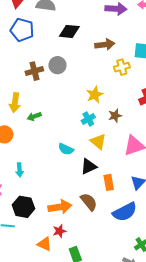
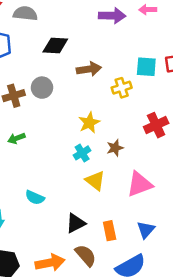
brown arrow: (105, 45) -> (89, 69), moved
green arrow: (34, 116) -> (16, 138), moved
cyan semicircle: (66, 149) -> (35, 198), moved
black triangle: (89, 166) -> (76, 223), moved

